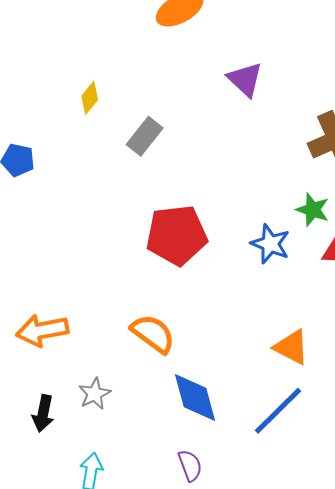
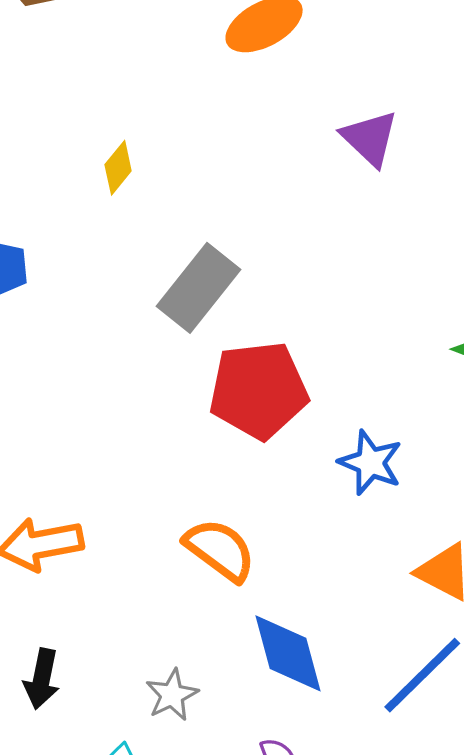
gray rectangle: (145, 136) -> (198, 288), moved, size x1.4
blue star: (270, 244) -> (370, 463), moved
gray star: (94, 394) -> (172, 695), moved

